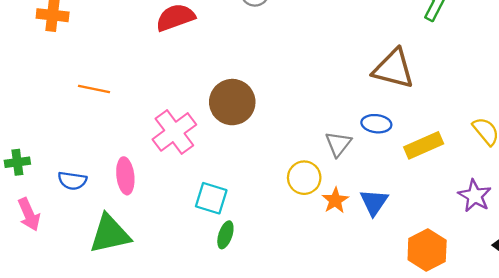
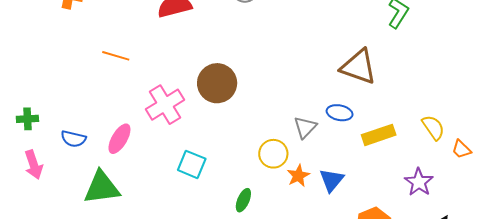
orange line: (94, 89) -> (116, 56), moved
pink ellipse: (125, 176) -> (119, 139), turned 32
green ellipse: (225, 235) -> (243, 200), moved

